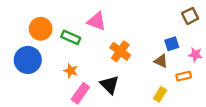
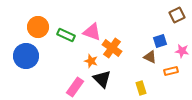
pink triangle: (97, 21) -> (92, 32), moved
orange star: (71, 71) -> (91, 61), moved
yellow rectangle: (160, 94) -> (141, 88), moved, turned -48

